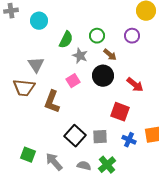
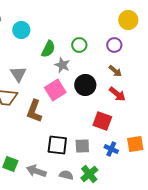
brown arrow: (110, 55) -> (115, 71), moved
pink square: (73, 81) -> (55, 90), size x1.5
black square: (75, 136) -> (57, 145), turned -35
gray arrow: (54, 162) -> (36, 171), turned -30

